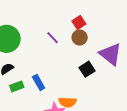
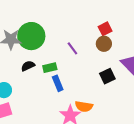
purple line: (53, 38) -> (72, 48), moved
green rectangle: (17, 86) -> (50, 68), moved

